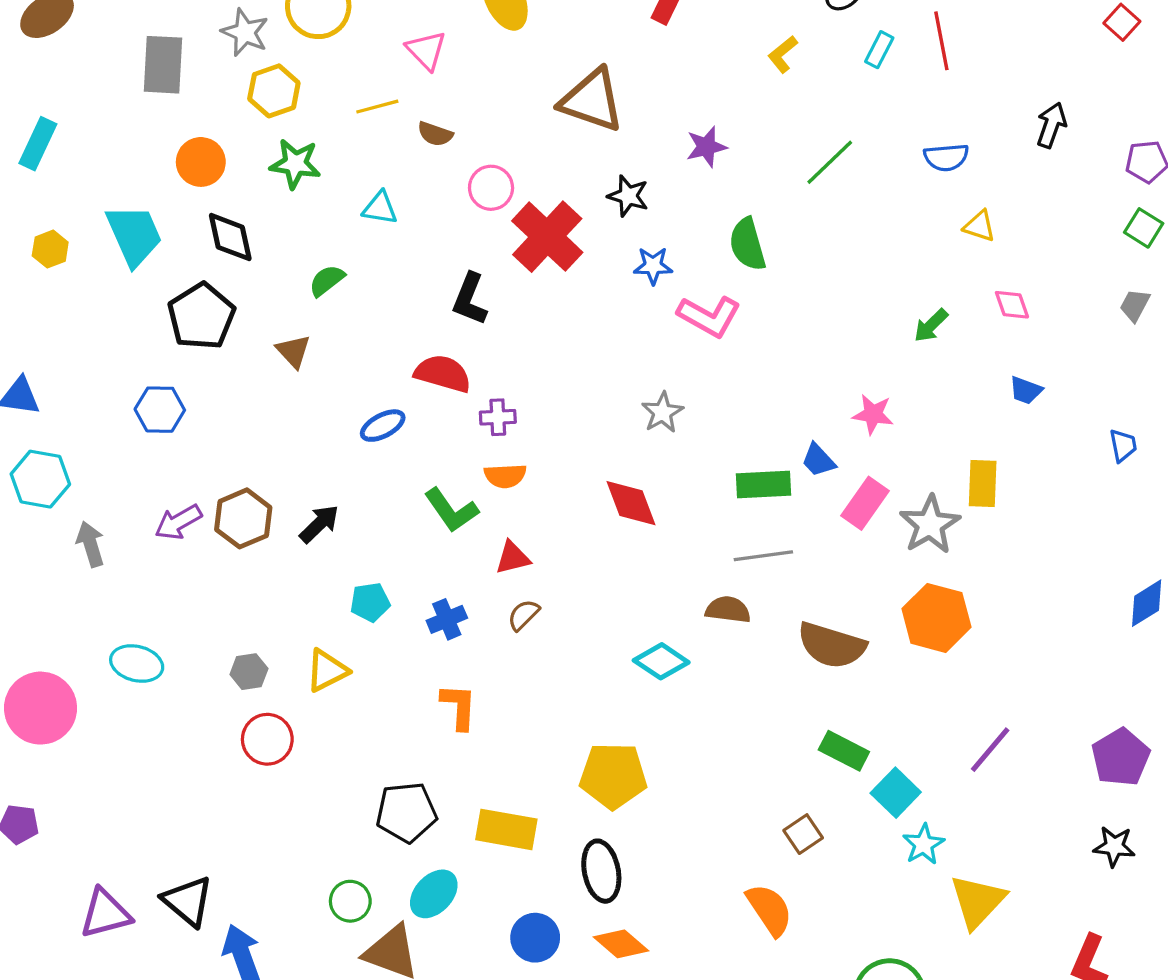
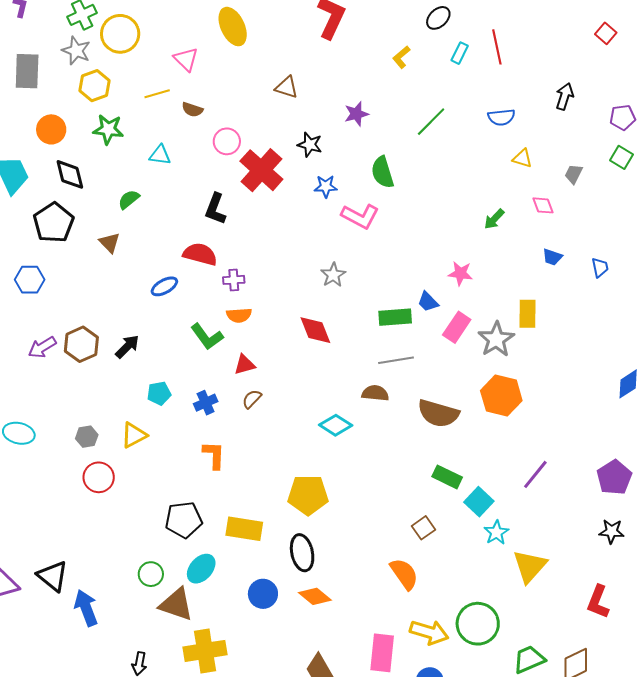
brown triangle: (592, 100) -> (287, 87), size x0.6
gray trapezoid: (1135, 305) -> (574, 174), moved
blue trapezoid: (1123, 445) -> (600, 267), moved

